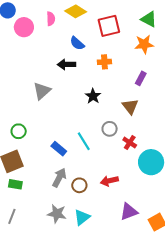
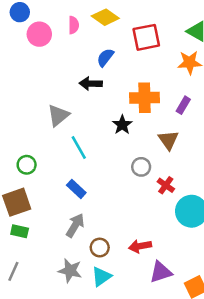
blue semicircle: (77, 43) -> (105, 58), turned 84
orange cross: (104, 62) -> (144, 98), moved, size x1.6
cyan line: (84, 141) -> (79, 147), moved
red arrow: (109, 181) -> (140, 246), moved
brown circle: (79, 185) -> (100, 248), moved

